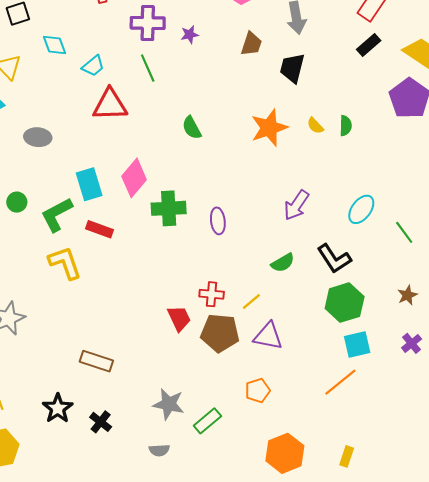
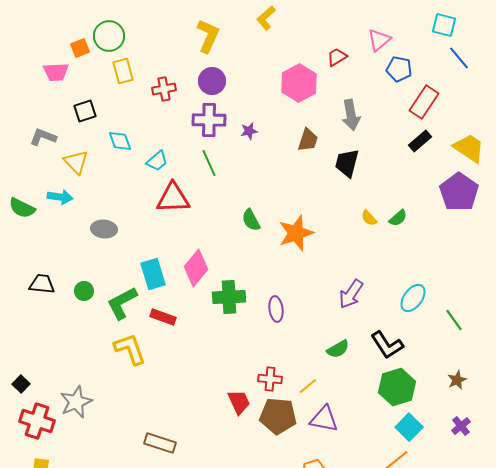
green semicircle: (346, 126) -> (398, 218), turned 48
orange star: (269, 128) -> (296, 233), moved
cyan square: (357, 344) -> (409, 427), turned -32

